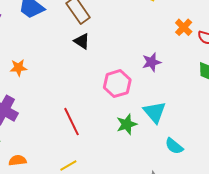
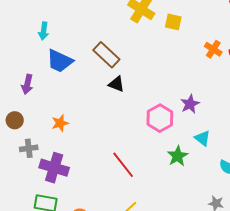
purple star: (152, 62) -> (190, 104), moved
cyan triangle: (155, 112) -> (202, 138), size x0.7

